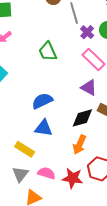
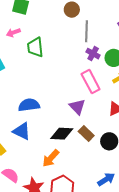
purple cross: (87, 32) -> (93, 54), turned -32
green trapezoid: (48, 51) -> (35, 47), moved

